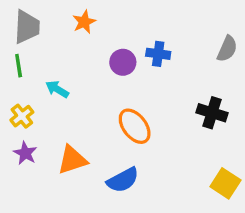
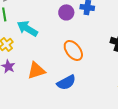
cyan arrow: (57, 89) -> (27, 28), size x1.5

